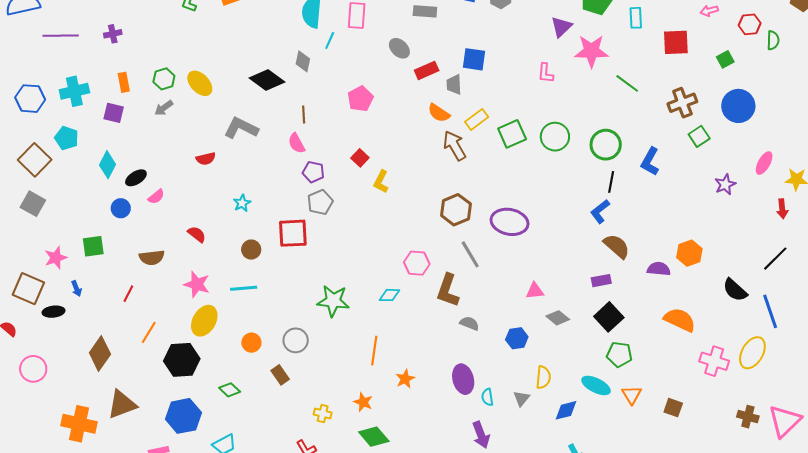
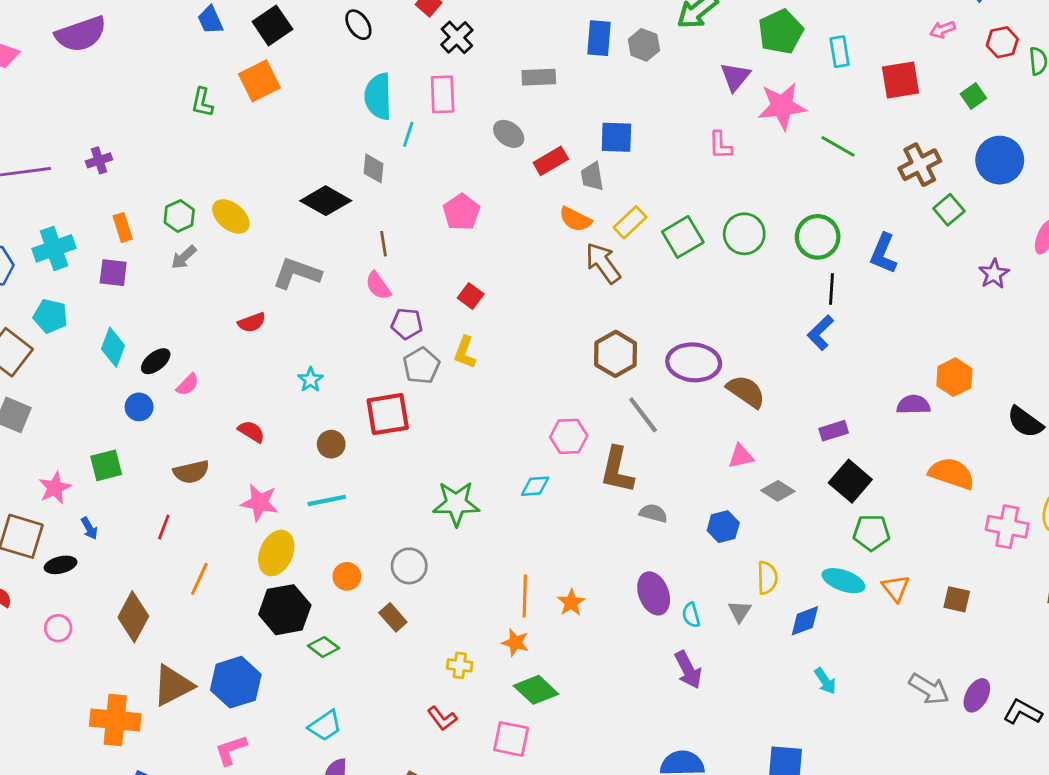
yellow L-shape: (381, 182) -> (465, 352), moved
brown semicircle: (617, 246) -> (746, 391), moved
orange line: (374, 351) -> (525, 596), moved
black hexagon: (182, 360) -> (285, 610), moved
pink circle: (33, 369) -> (58, 628), moved, size x0.7
blue hexagon: (183, 416) -> (236, 682), moved

